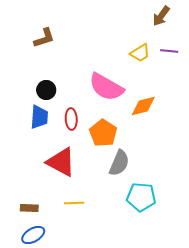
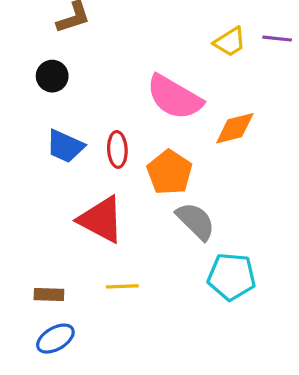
black circle: (46, 90) -> (52, 76), moved
blue trapezoid: (39, 117) -> (65, 146), turned 110
gray semicircle: (119, 163) -> (196, 221), turned -68

